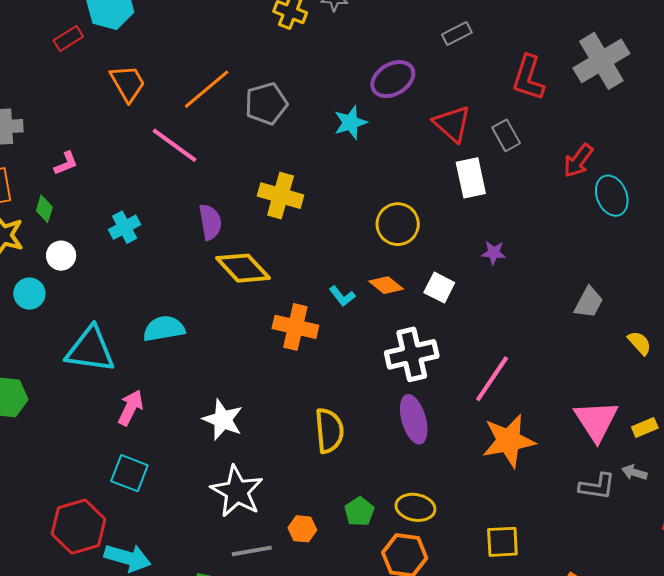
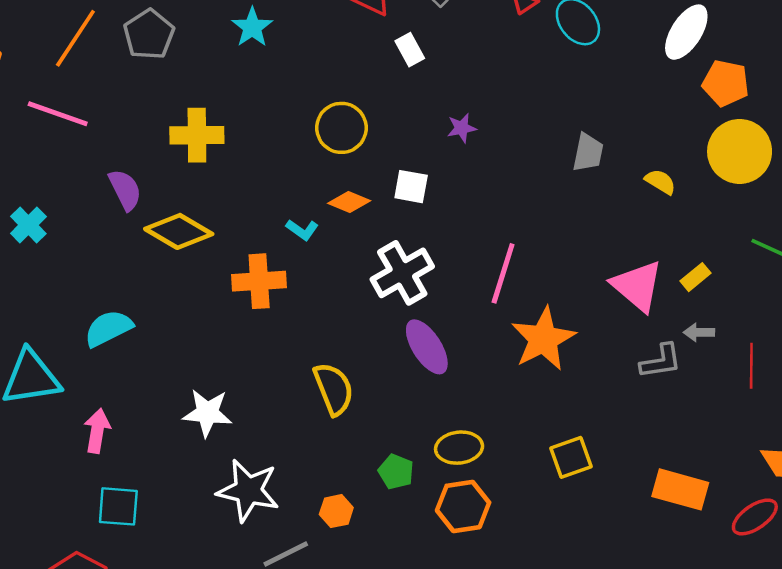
white rectangle: (471, 178) -> (410, 50), size x0.7

